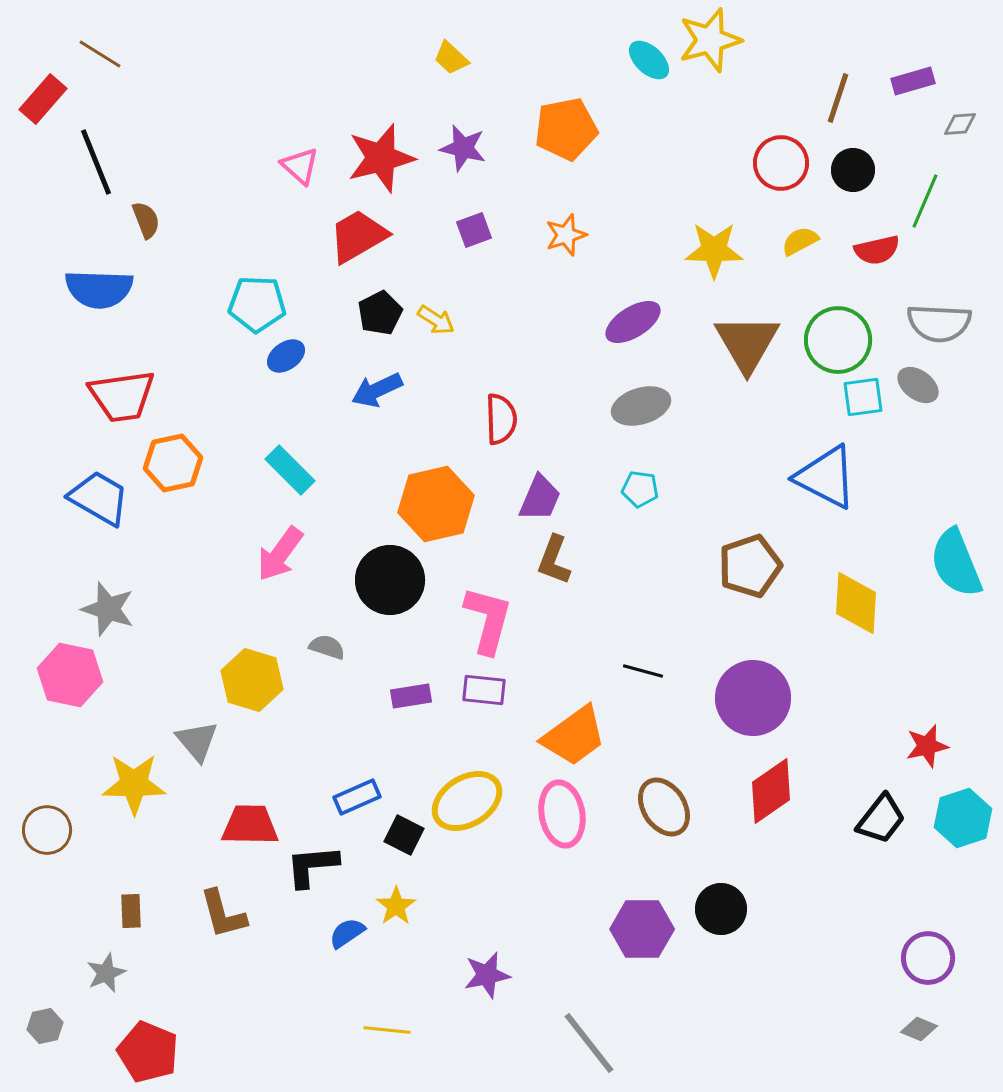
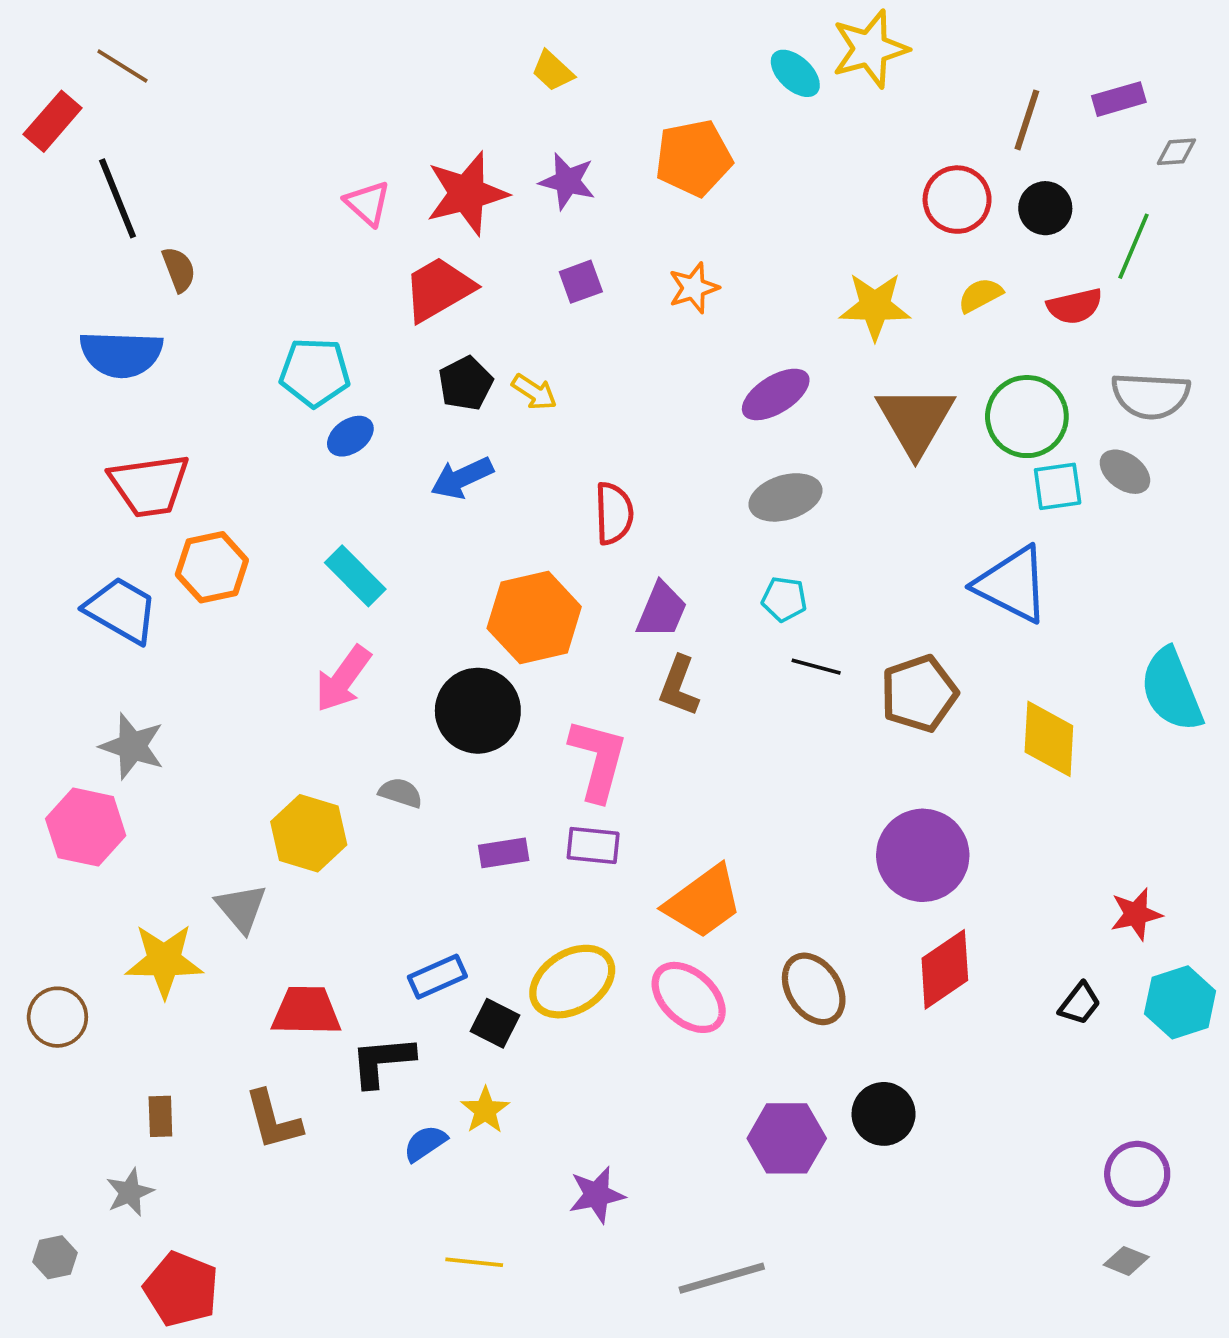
black line: (643, 671) -> (816, 667), moved
pink ellipse: (562, 814) -> (689, 997), turned -38
black trapezoid: (881, 819) -> (1080, 1004), size x0.7
gray line: (589, 1043) -> (722, 1278), turned -68

